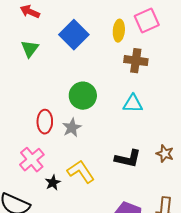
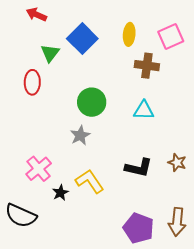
pink square: (147, 21) -> (171, 36), moved
green triangle: (30, 49) -> (50, 53), moved
red ellipse: (45, 122) -> (32, 82), moved

